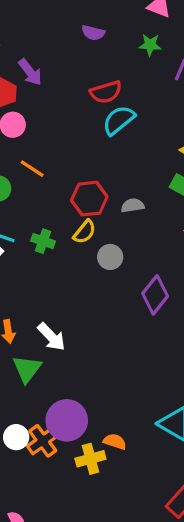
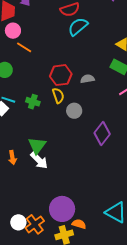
orange line: (32, 169) -> (24, 47), moved
yellow semicircle: (85, 232) -> (58, 96), turned -56
green triangle: (27, 369) -> (37, 146), moved
purple circle: (67, 420) -> (62, 209), moved

